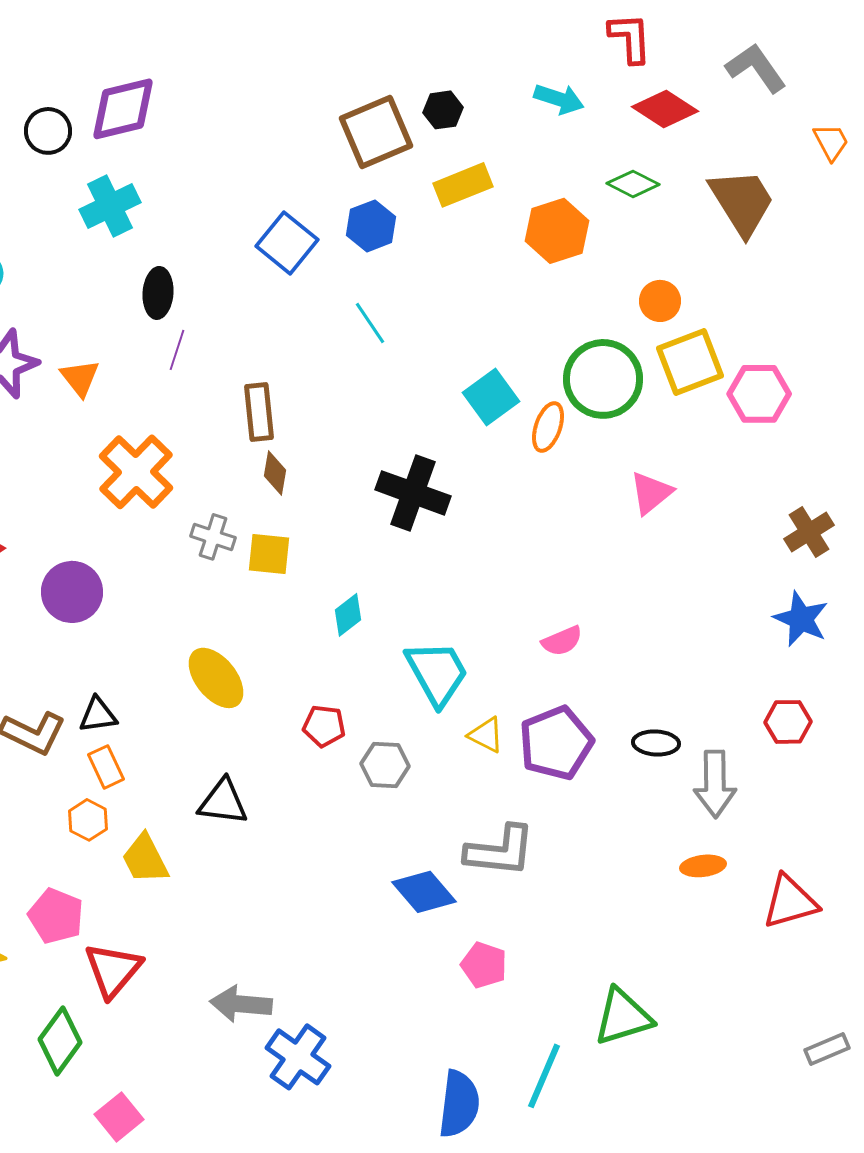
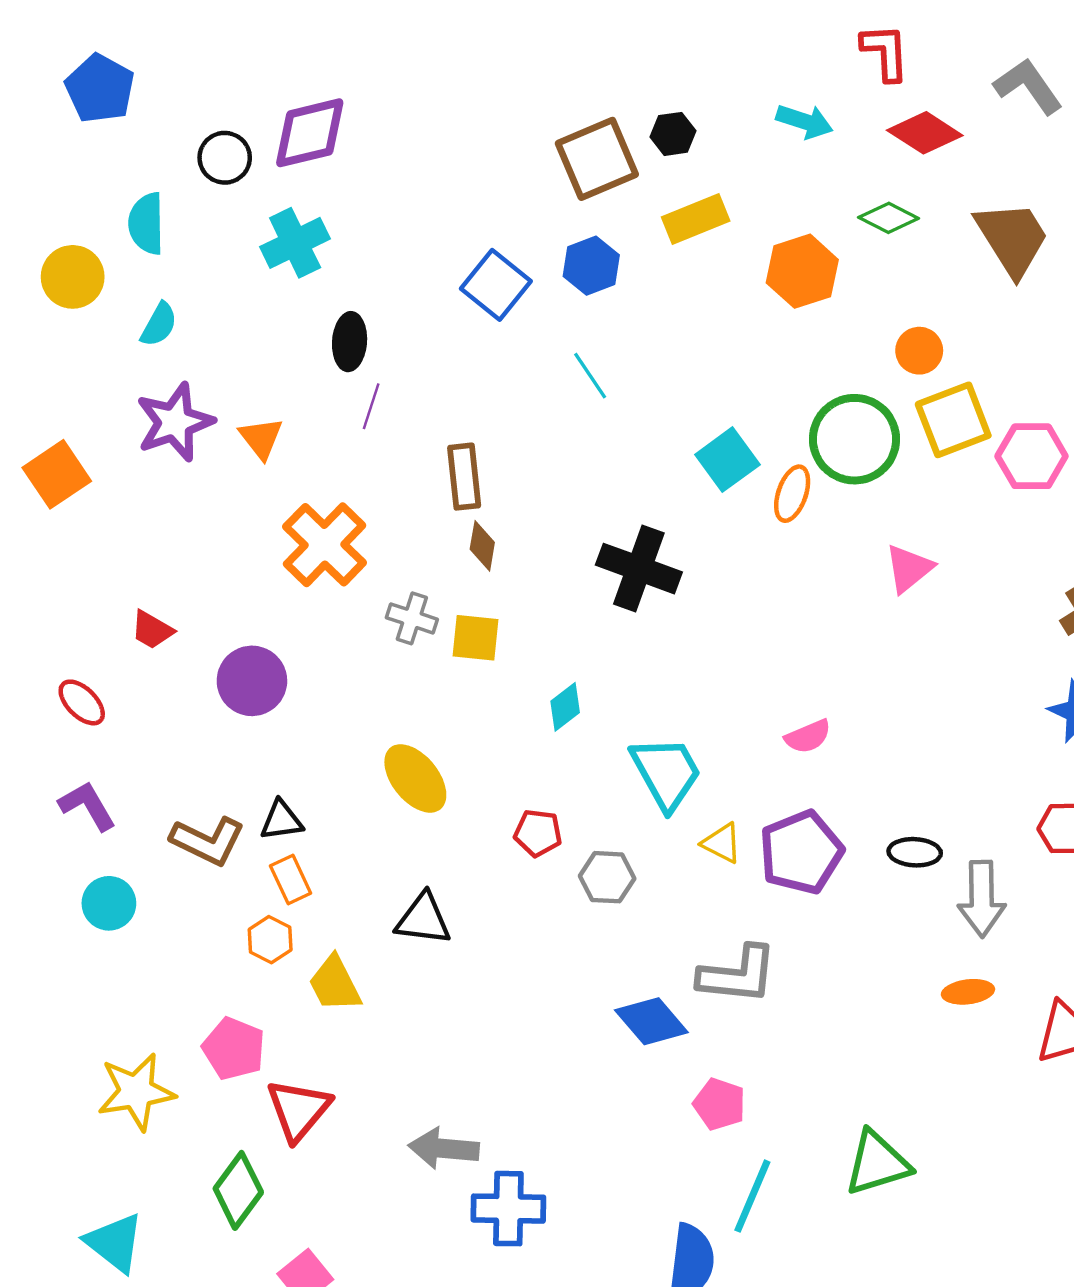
blue cross: (298, 1057) -> (508, 1209), turned -34
cyan line: (544, 1076) -> (752, 1196), moved

